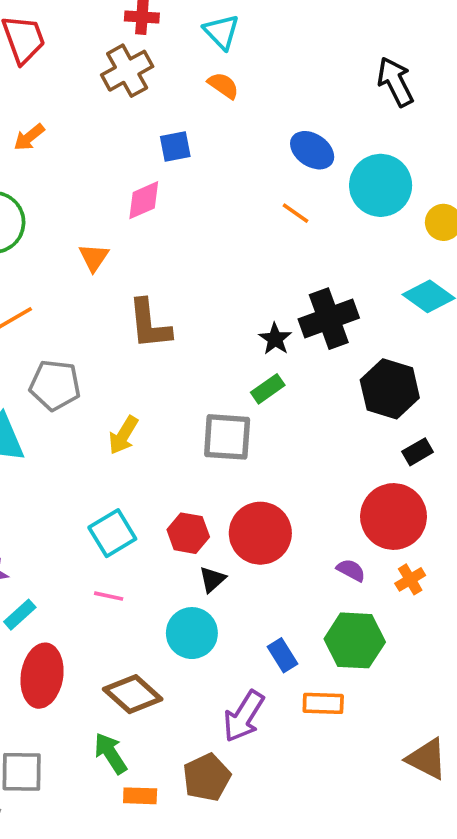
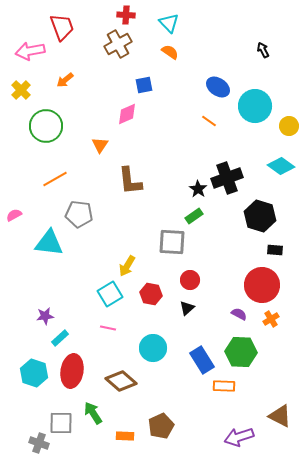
black arrow: (395, 82) -> (263, 50), size x0.6
yellow arrow: (123, 435) -> (127, 266), moved
black rectangle: (418, 452) -> (275, 250), turned 35
red circle: (260, 533) -> (190, 280), moved, size x0.6
black triangle: (212, 579) -> (187, 308), moved
blue rectangle: (283, 655) -> (202, 360), size x1.5
purple arrow: (244, 716) -> (239, 437), moved, turned 40
green arrow: (110, 753) -> (93, 413), moved

